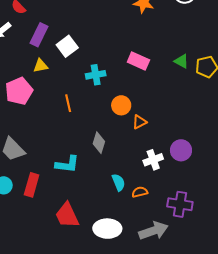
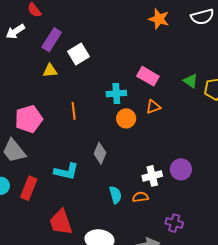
cyan cross: (96, 75) -> (116, 93), moved
pink pentagon: (19, 91) -> (29, 119), moved
orange triangle: (139, 122) -> (153, 107), moved
orange semicircle: (140, 192) -> (140, 197), moved
purple cross: (180, 204) -> (174, 223), size x0.7

